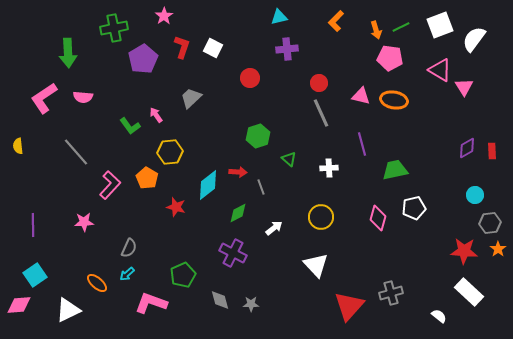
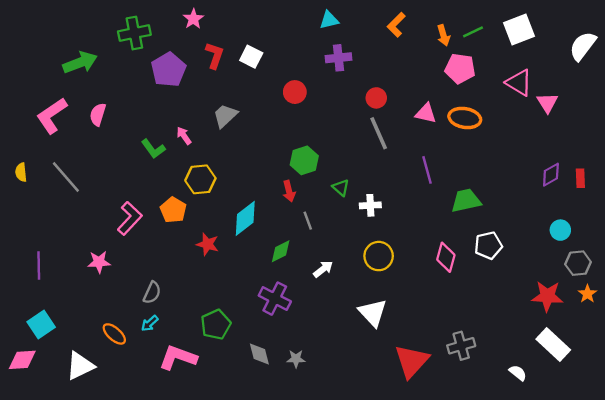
white semicircle: (474, 39) -> (583, 46), moved
green arrow: (68, 53) -> (80, 63), turned -108
pink semicircle: (83, 97) -> (98, 114), turned 102
gray line: (76, 152) -> (66, 177), moved
white cross: (329, 168) -> (370, 205), moved
red arrow: (238, 172) -> (289, 191), moved, turned 72

